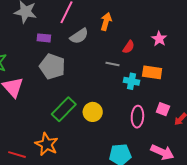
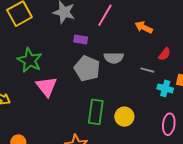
orange arrow: (106, 22) -> (144, 27), turned -84
gray semicircle: (79, 36) -> (114, 58), moved, turned 30
green rectangle: (64, 109) -> (96, 112), turned -40

